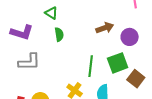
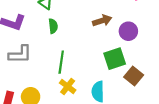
green line: (91, 66) -> (61, 62), moved

